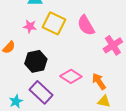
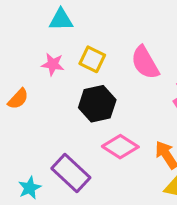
yellow square: (54, 23) -> (92, 59), size x0.7
black hexagon: (36, 61) -> (97, 104), moved

